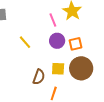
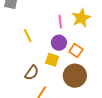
orange square: (76, 44) -> (76, 50), turned 32
yellow square: (58, 69) -> (52, 60), moved

